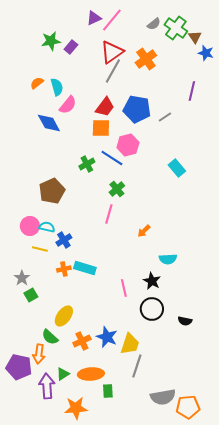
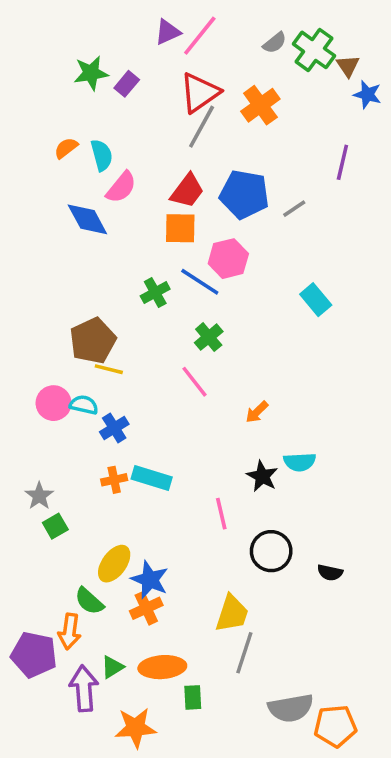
pink line: (109, 214) -> (194, 382), turned -54
yellow line: (40, 249) -> (109, 369), moved
black star: (152, 281) -> (262, 476), moved
blue star: (107, 337) -> (150, 580), moved

